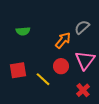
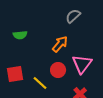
gray semicircle: (82, 27) -> (73, 16), moved

